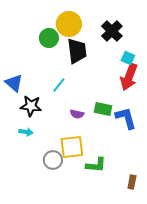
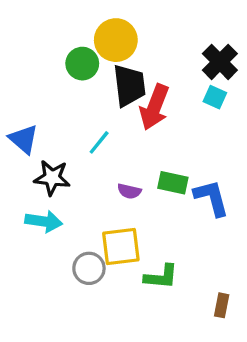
black cross: (112, 31) -> (220, 62), moved
red arrow: (129, 77) -> (154, 107), moved
cyan arrow: (26, 132) -> (44, 221), size x1.5

